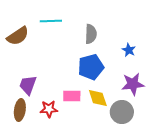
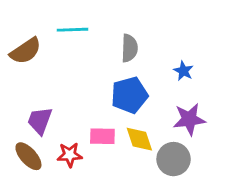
brown ellipse: (20, 110) -> (28, 156), turned -50

